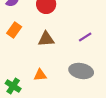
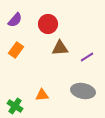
brown triangle: (46, 39) -> (60, 48), moved

